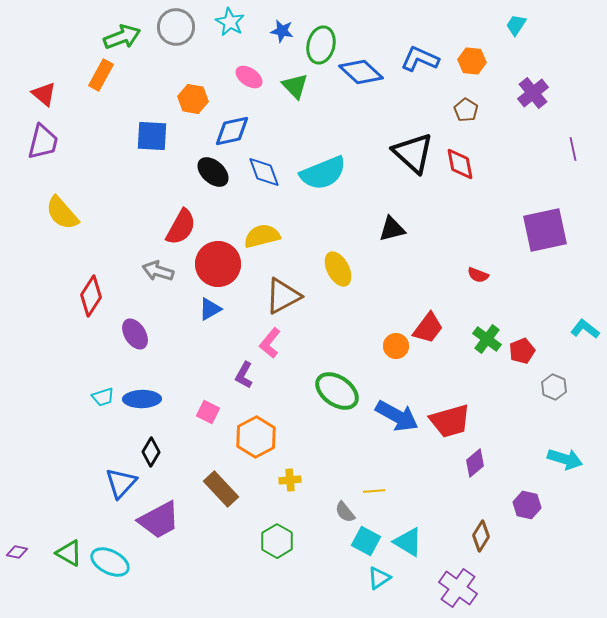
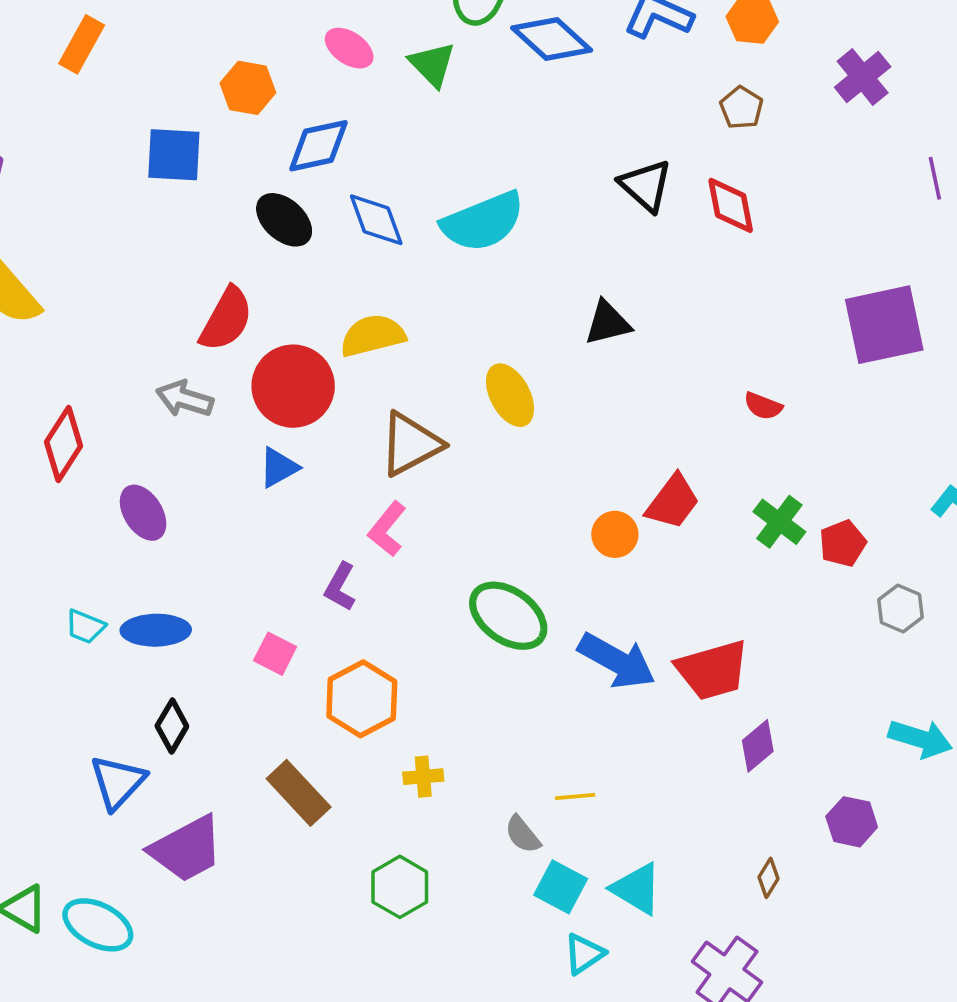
black triangle: (413, 153) -> (646, 185), size x0.7
cyan trapezoid: (103, 397) -> (85, 627), turned 40
brown diamond: (481, 536) -> (769, 878), size x0.7

